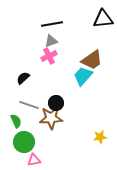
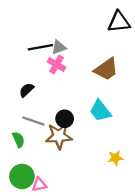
black line: (52, 24) -> (40, 47), moved
pink cross: (49, 56) -> (57, 65), turned -35
cyan trapezoid: (83, 76) -> (100, 111), moved, turned -80
green circle: (24, 142) -> (22, 176), moved

